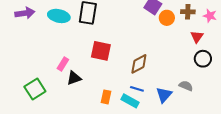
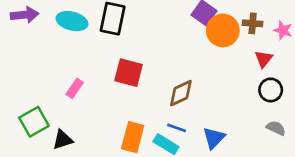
orange circle: (167, 18) -> (223, 30), size x1.5
black triangle: (74, 78) -> (63, 140), moved
gray semicircle: (186, 86) -> (276, 128), moved
orange rectangle: (106, 97) -> (133, 137), size x1.5

